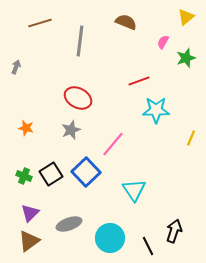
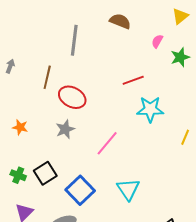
brown line: (40, 23) -> (47, 77), moved, turned -60
blue square: (86, 172) -> (80, 190), moved

